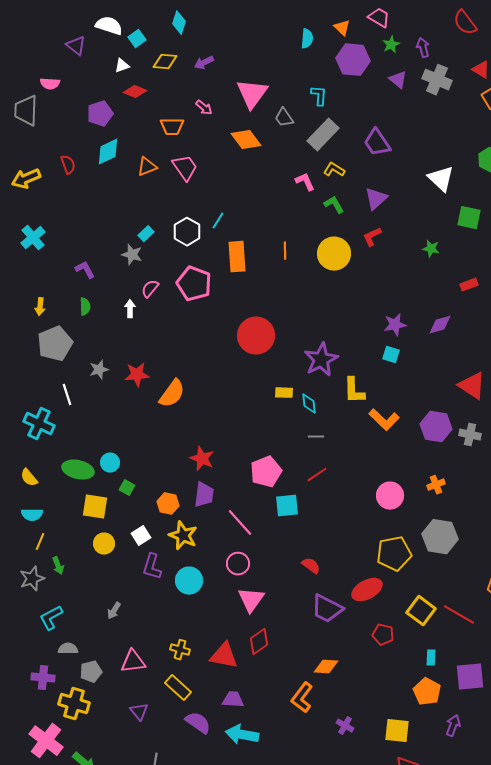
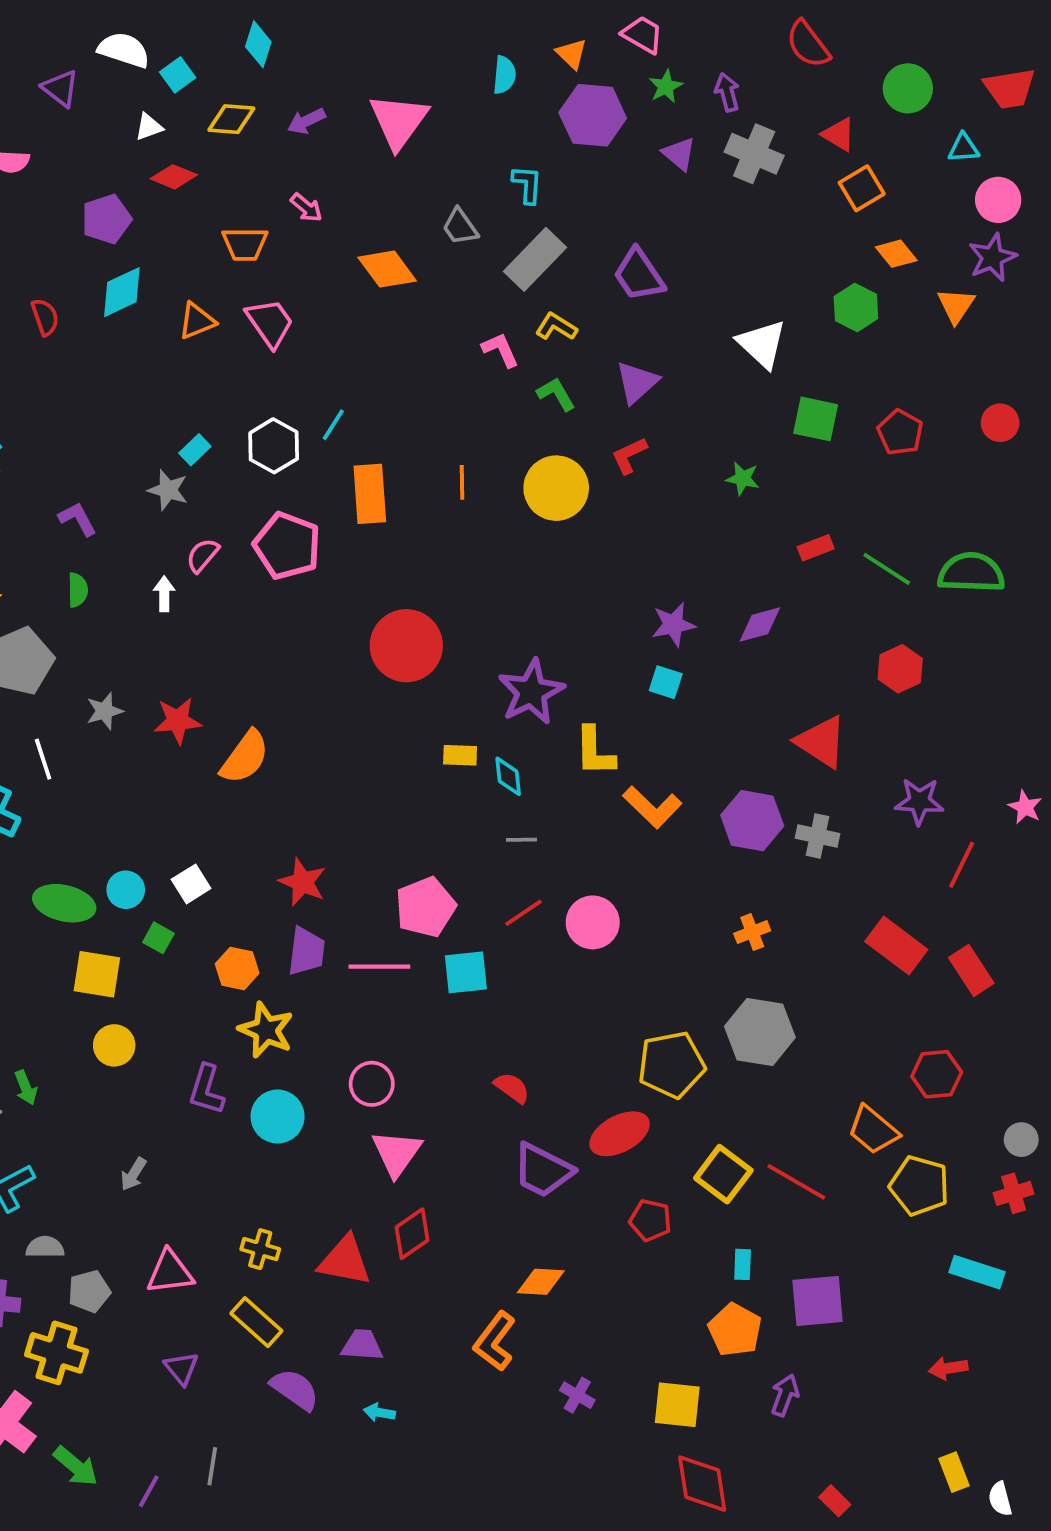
pink triangle: (252, 94) -> (399, 121), moved
pink circle: (390, 496) -> (593, 922), moved
pink line: (240, 523) -> (379, 967), moved, turned -48
white square: (141, 536) -> (191, 884), moved
cyan arrow: (242, 735) -> (379, 1412), size x0.5

